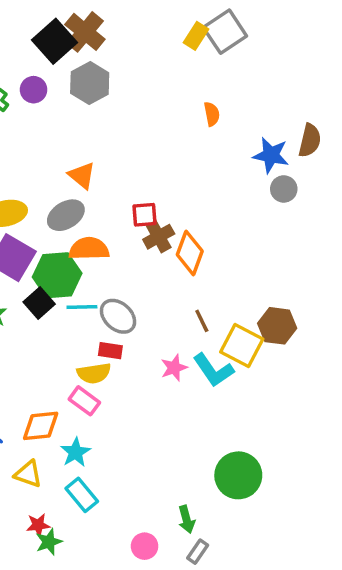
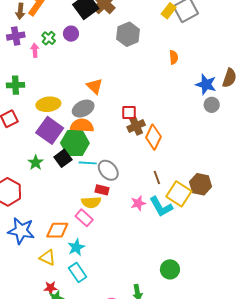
gray hexagon: (90, 83) -> (128, 34), moved
orange semicircle: (89, 249) -> (82, 125), moved
green circle: (238, 475) -> (170, 269), size x0.7

